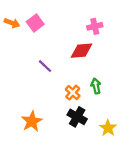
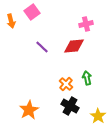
orange arrow: (12, 23) -> (11, 21), turned 56
pink square: (35, 23) -> (32, 12), moved
purple line: (45, 66) -> (42, 47), moved

